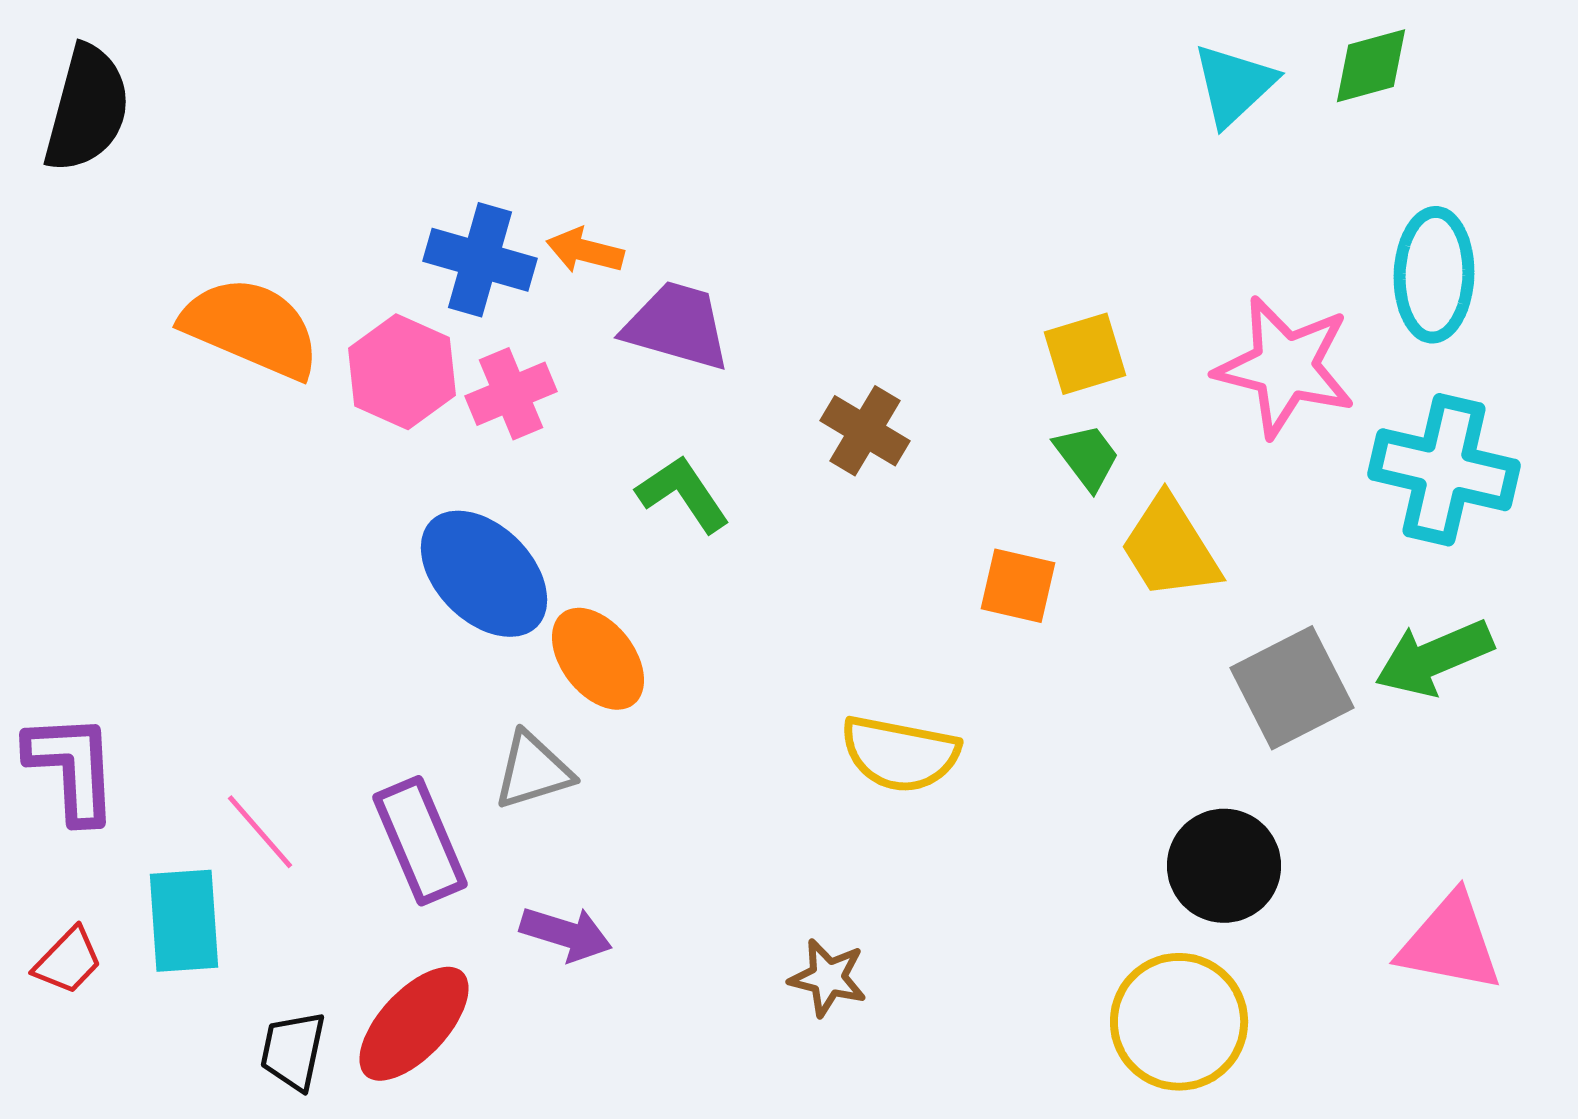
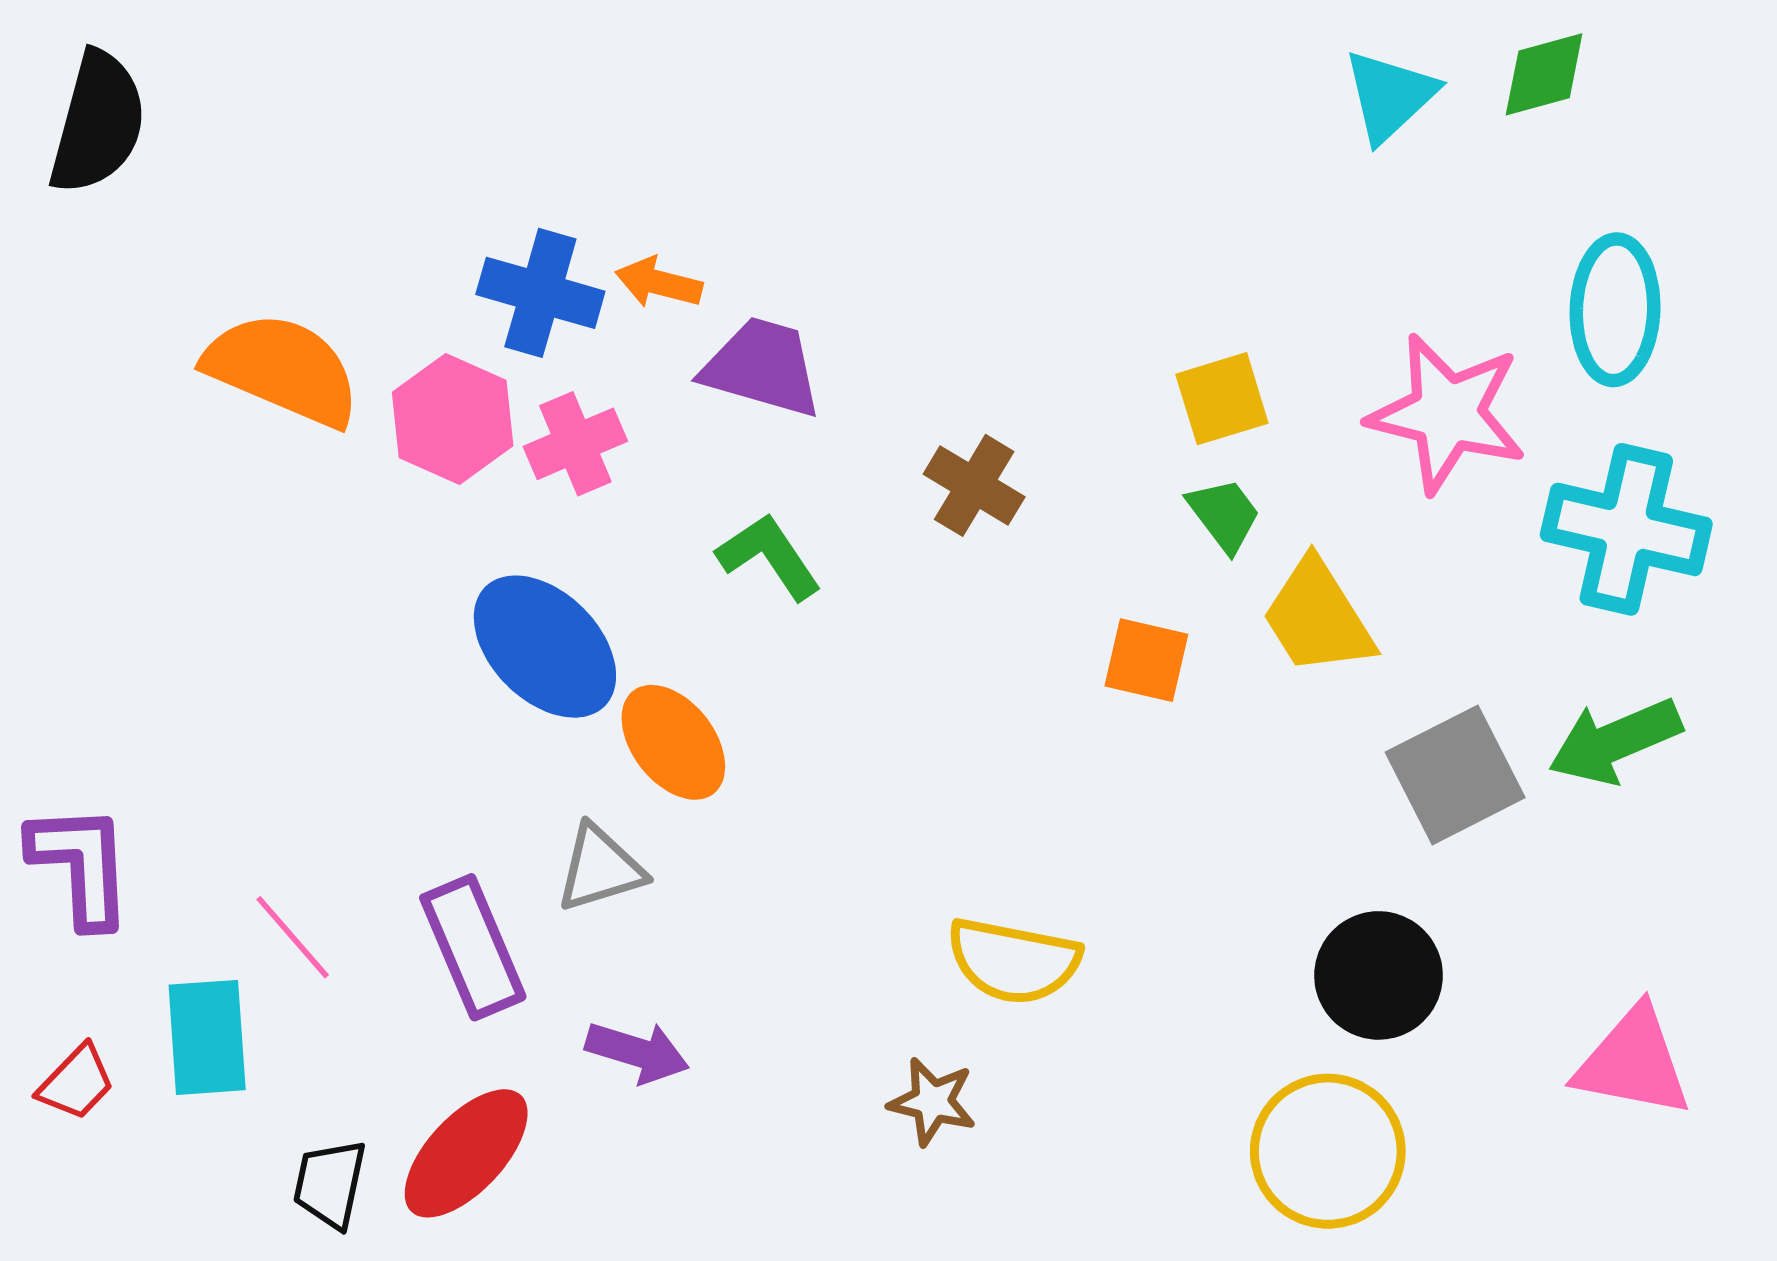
yellow semicircle: (900, 754) -> (1014, 961), moved

